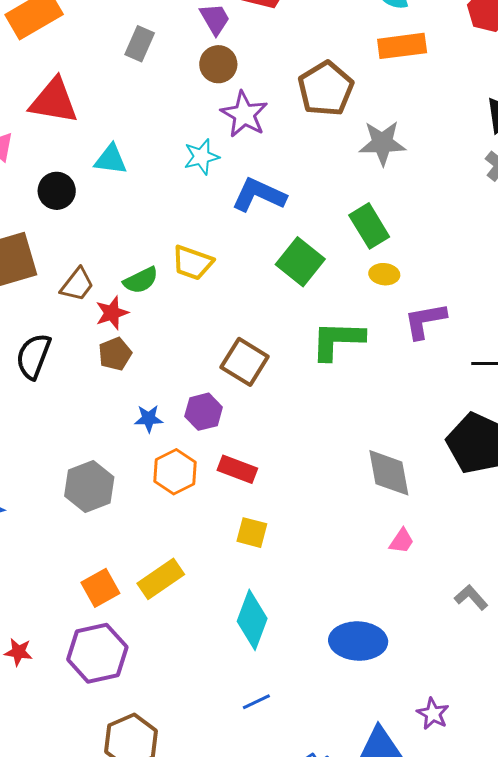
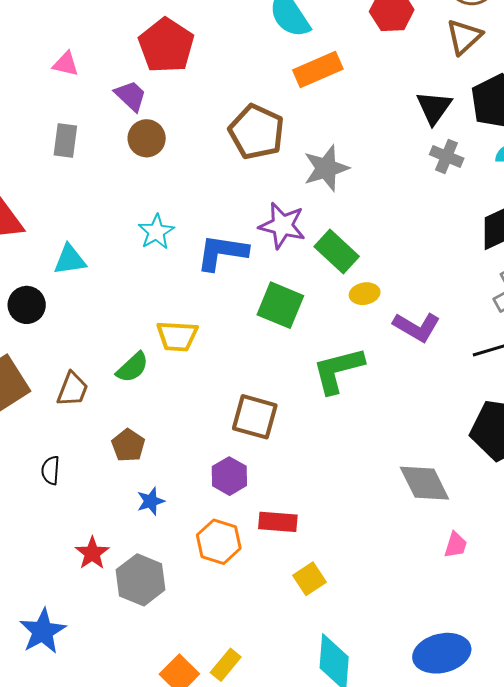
purple star: (244, 114) -> (282, 225), moved
red star: (112, 313) -> (92, 553), moved
purple L-shape: (425, 321) -> (417, 327), turned -123
black semicircle: (33, 356) -> (51, 470), size x0.6
blue star: (149, 419) -> (151, 501), moved
yellow square: (252, 533) -> (309, 579), turned -32
yellow rectangle: (161, 579) -> (226, 665), moved, size x0.7

